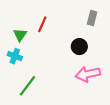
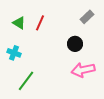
gray rectangle: (92, 18) -> (87, 17), turned 32
green triangle: (20, 35) -> (19, 23), moved, turned -32

